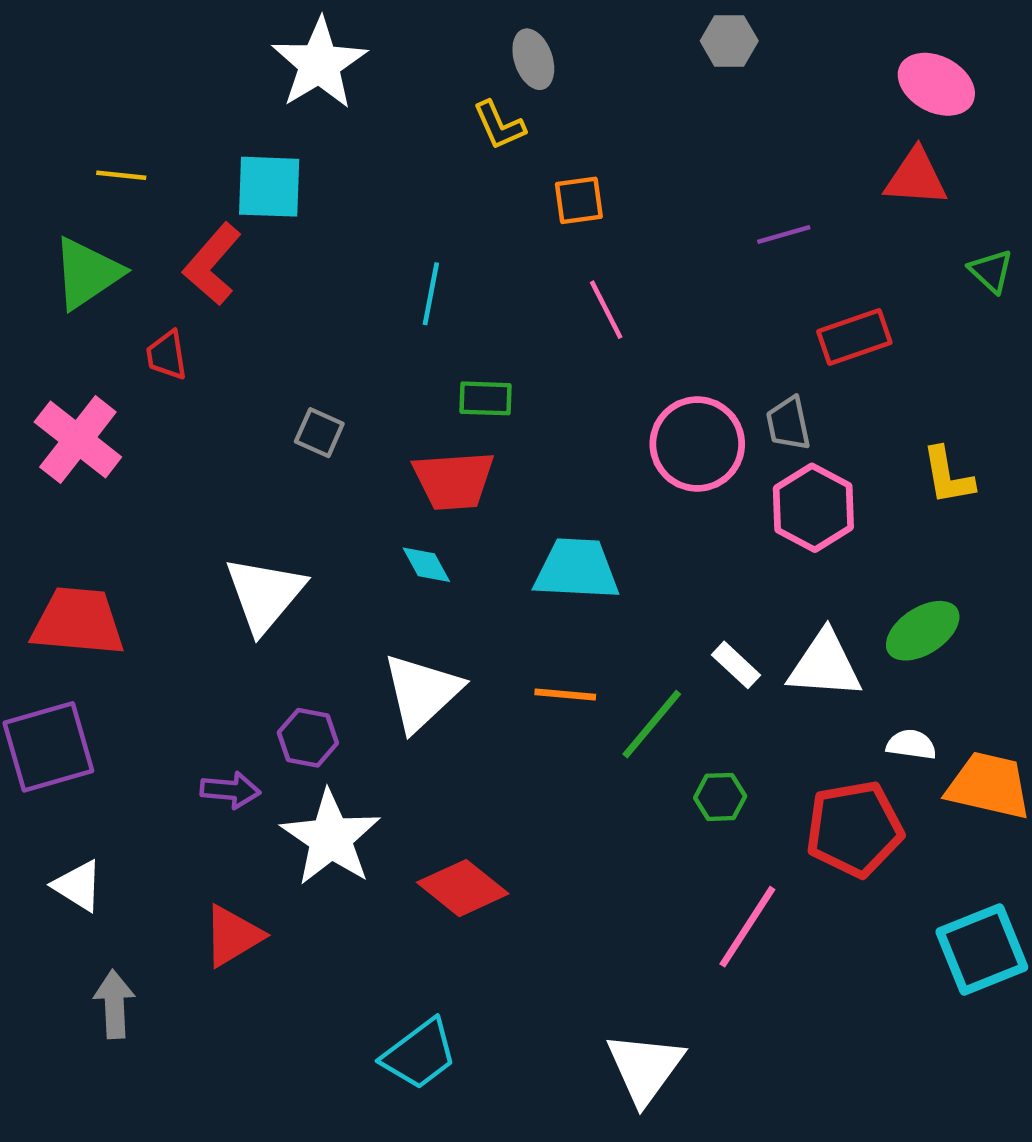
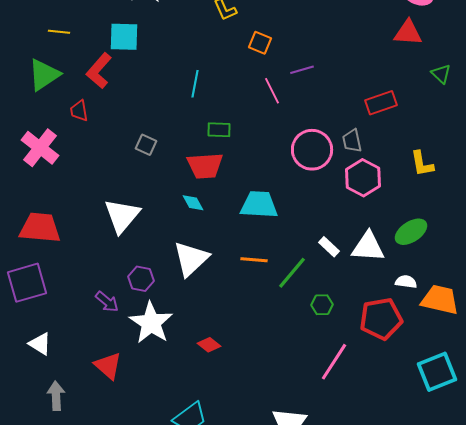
orange square: (579, 200) -> (260, 43), turned 30
purple line: (784, 235) -> (302, 70), moved
purple arrow: (230, 790) -> (107, 302), turned 35
red diamond: (463, 888) -> (209, 345), size x0.6
red triangle: (233, 936) -> (108, 366), turned -48

